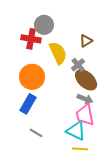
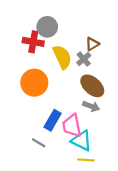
gray cross: (78, 65) -> (84, 59), moved
blue rectangle: (28, 104) -> (53, 120), moved
pink trapezoid: (85, 115) -> (72, 126), moved

